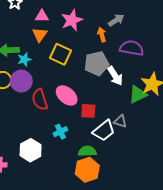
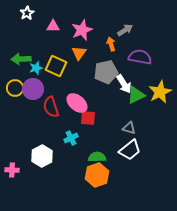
orange triangle: (40, 35) -> (79, 53), moved
yellow square: (60, 54) -> (56, 66), moved
green triangle: (138, 94) -> (136, 95), moved
red square: (88, 111) -> (88, 118), moved
white trapezoid: (104, 131) -> (130, 150), moved

